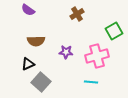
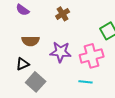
brown cross: (77, 14) -> (63, 14), moved
purple star: (66, 52) -> (61, 52), size x1.5

